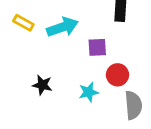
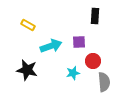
cyan arrow: (63, 27) -> (51, 46), moved
black star: (42, 85) -> (27, 70), moved, size x1.5

